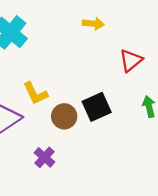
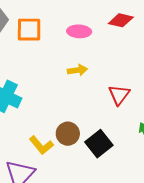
brown circle: (64, 116) -> (68, 134), moved

